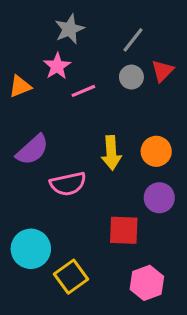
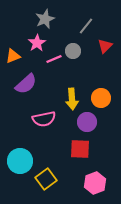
gray circle: (131, 77) -> (73, 51), moved
purple semicircle: (32, 150) -> (26, 84), moved
purple circle: (159, 198) -> (87, 122), moved

